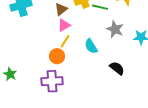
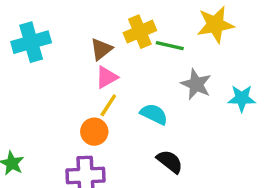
cyan semicircle: (91, 46) -> (154, 114), turned 147
black semicircle: (117, 68) -> (170, 161), moved

